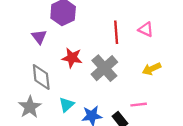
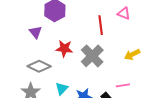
pink triangle: (146, 29) -> (124, 13), moved
gray diamond: (41, 77) -> (39, 66), turned -55

